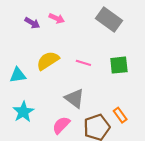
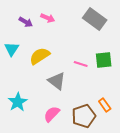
pink line: (83, 63) -> (81, 64), moved
cyan triangle: (18, 75) -> (12, 49), moved, turned -49
gray triangle: (75, 98) -> (57, 81), moved

